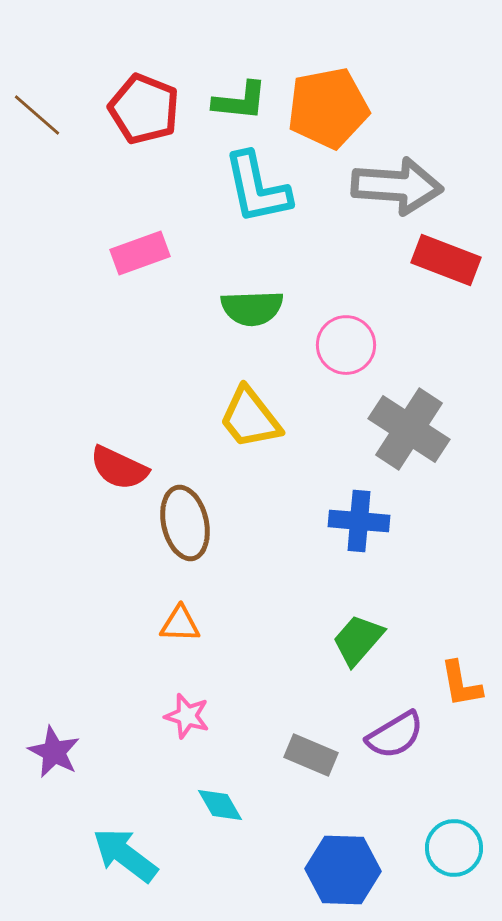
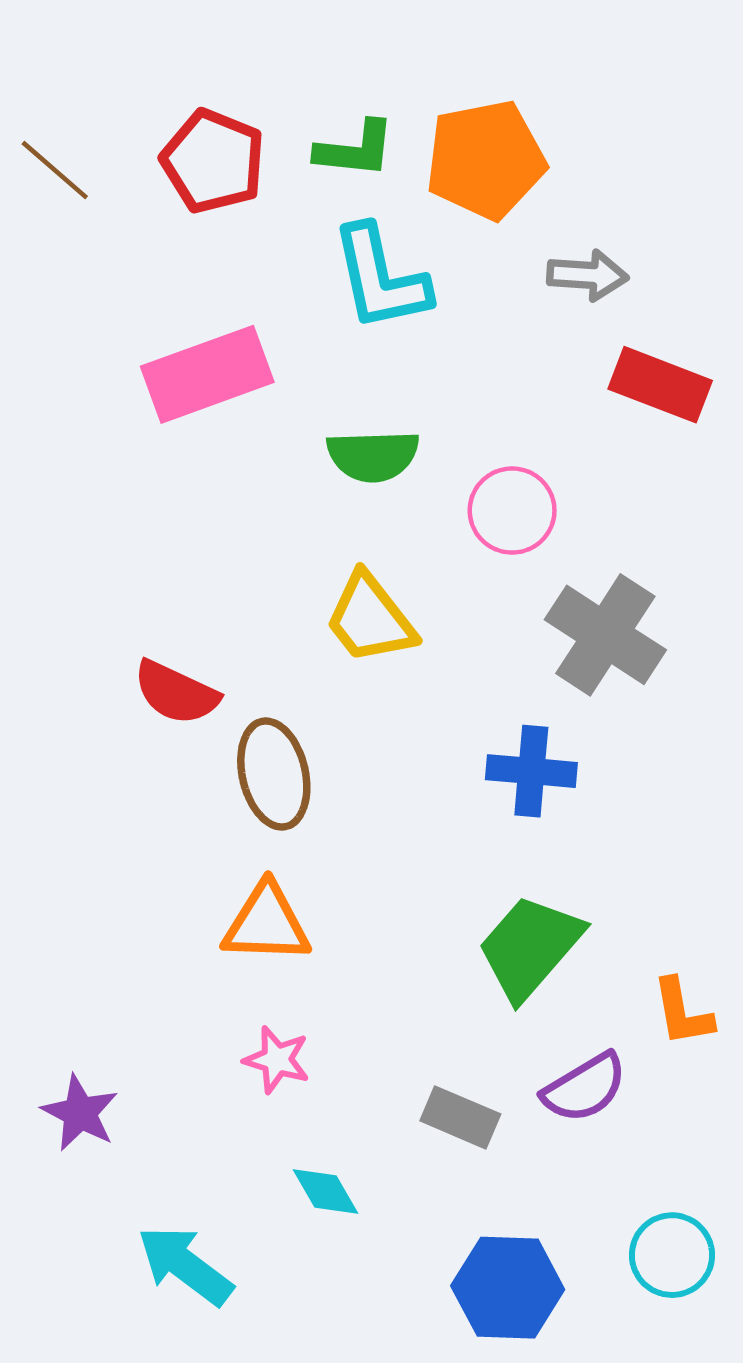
gray arrow: (397, 186) -> (588, 275), size x0.6
pink rectangle: (140, 253) -> (207, 374), size x1.5
orange triangle: (180, 624) -> (266, 924), size x1.5
green trapezoid: (358, 640) -> (530, 947), size x1.4

